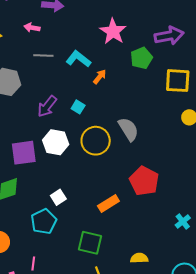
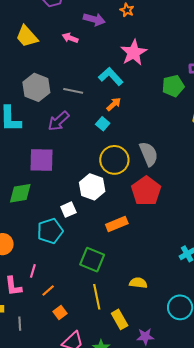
pink star: (113, 31) -> (134, 53), moved
gray line: (43, 55) -> (73, 91), moved
orange arrow: (100, 77) -> (114, 104), moved
purple arrow: (47, 106) -> (59, 121), moved
white hexagon: (56, 142) -> (92, 187), moved
red pentagon: (144, 181) -> (146, 191), moved

